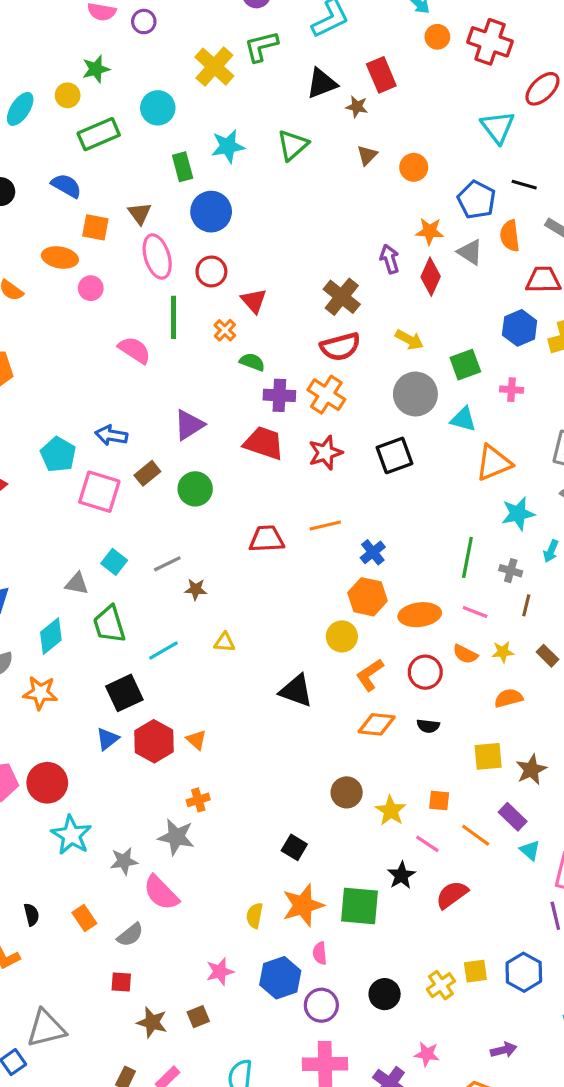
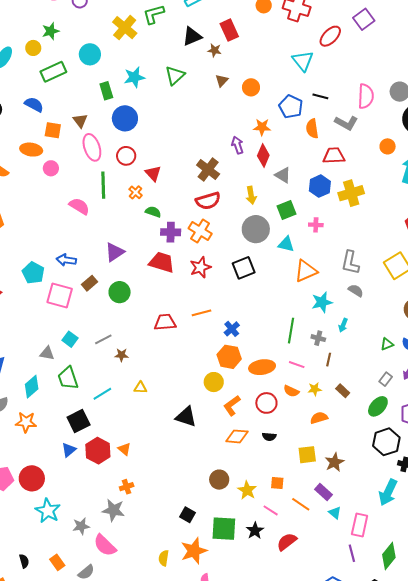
gray triangle: (470, 252) -> (283, 175), moved
yellow arrow: (409, 340) -> (251, 195), turned 54
green square: (359, 906) -> (224, 529), moved

